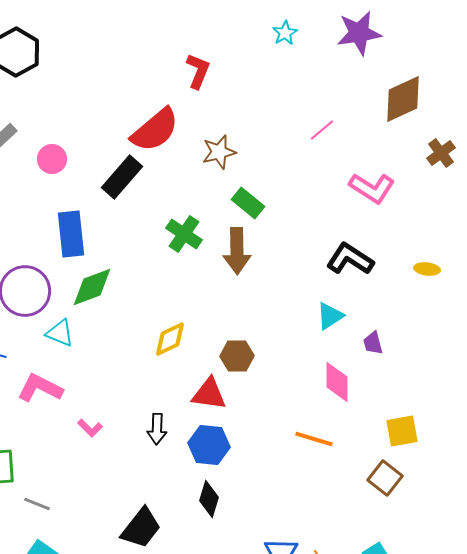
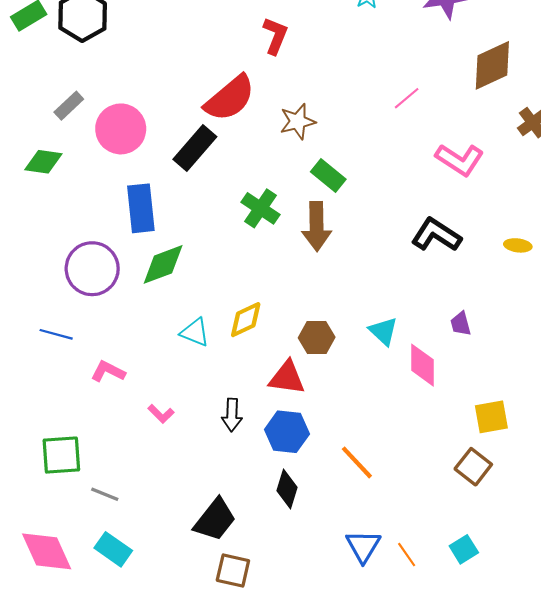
pink circle: (52, 159) -> (121, 129), size x1.6
cyan triangle: (330, 316) -> (383, 331), moved, turned -44
cyan triangle: (60, 333) -> (195, 332), moved
pink L-shape: (40, 388) -> (108, 371), size x0.7
orange line: (314, 439) -> (357, 462), moved, turned 30

